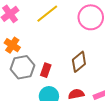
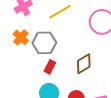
gray hexagon: (23, 67) -> (44, 43), moved

